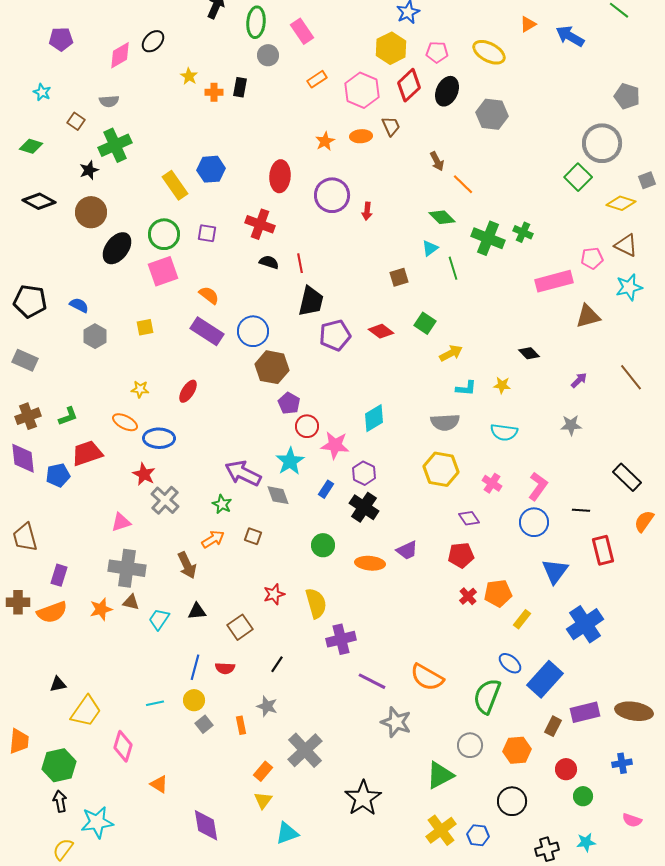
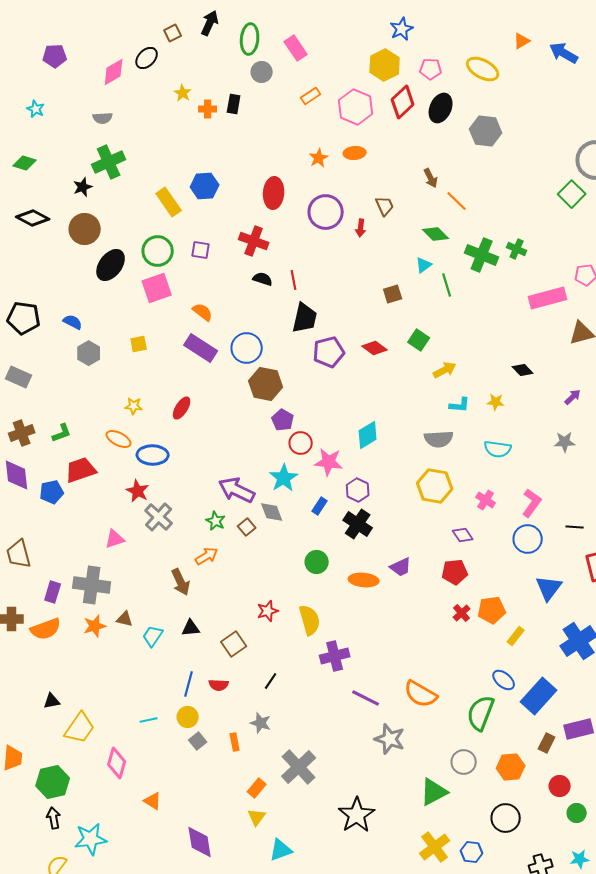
brown square: (76, 121) -> (173, 33), moved, turned 30
brown trapezoid: (391, 126) -> (385, 206), moved
brown square: (253, 536) -> (247, 527), moved, turned 30
gray cross: (127, 568) -> (92, 585), moved

